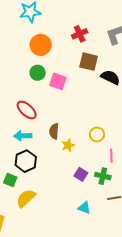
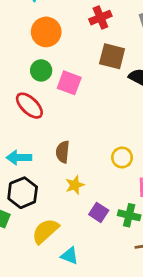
red ellipse: (27, 110) -> (29, 106), moved
yellow star: (68, 145) -> (75, 185), moved
yellow semicircle: (26, 198) -> (45, 231), moved
cyan triangle: (84, 208) -> (70, 256), moved

